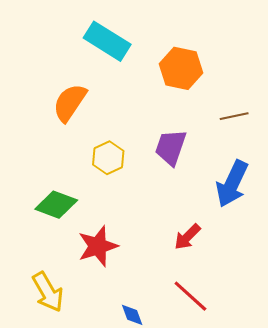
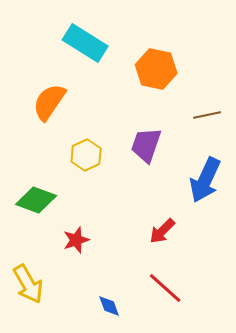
red star: (98, 246) -> (76, 240), size x0.7

